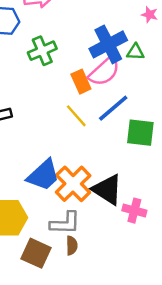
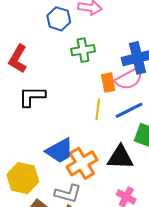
yellow line: (76, 116) -> (98, 109), turned 35
black triangle: (107, 190) -> (120, 157), moved, turned -44

